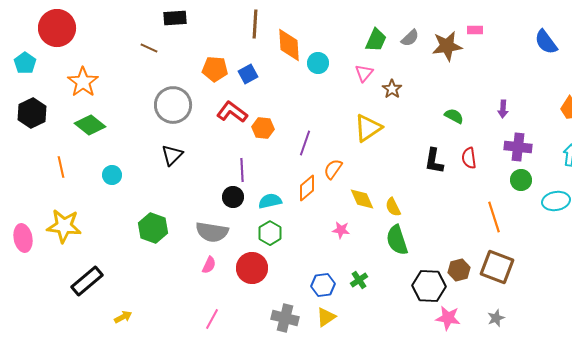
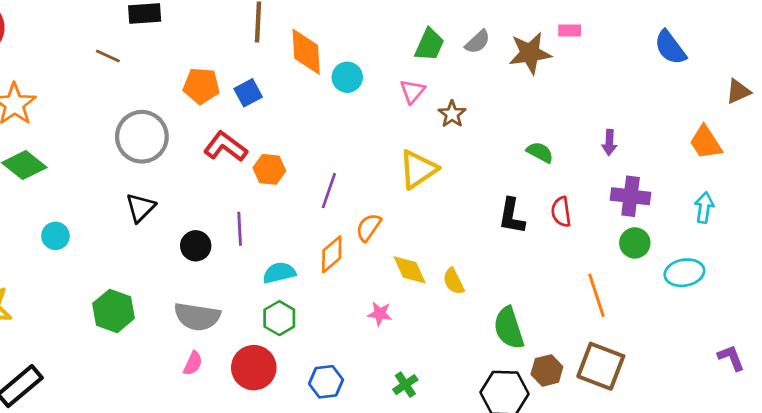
black circle: (233, 197) -> (196, 246), moved
green semicircle: (397, 240) -> (509, 328), moved
blue hexagon: (323, 285) -> (326, 382), moved

